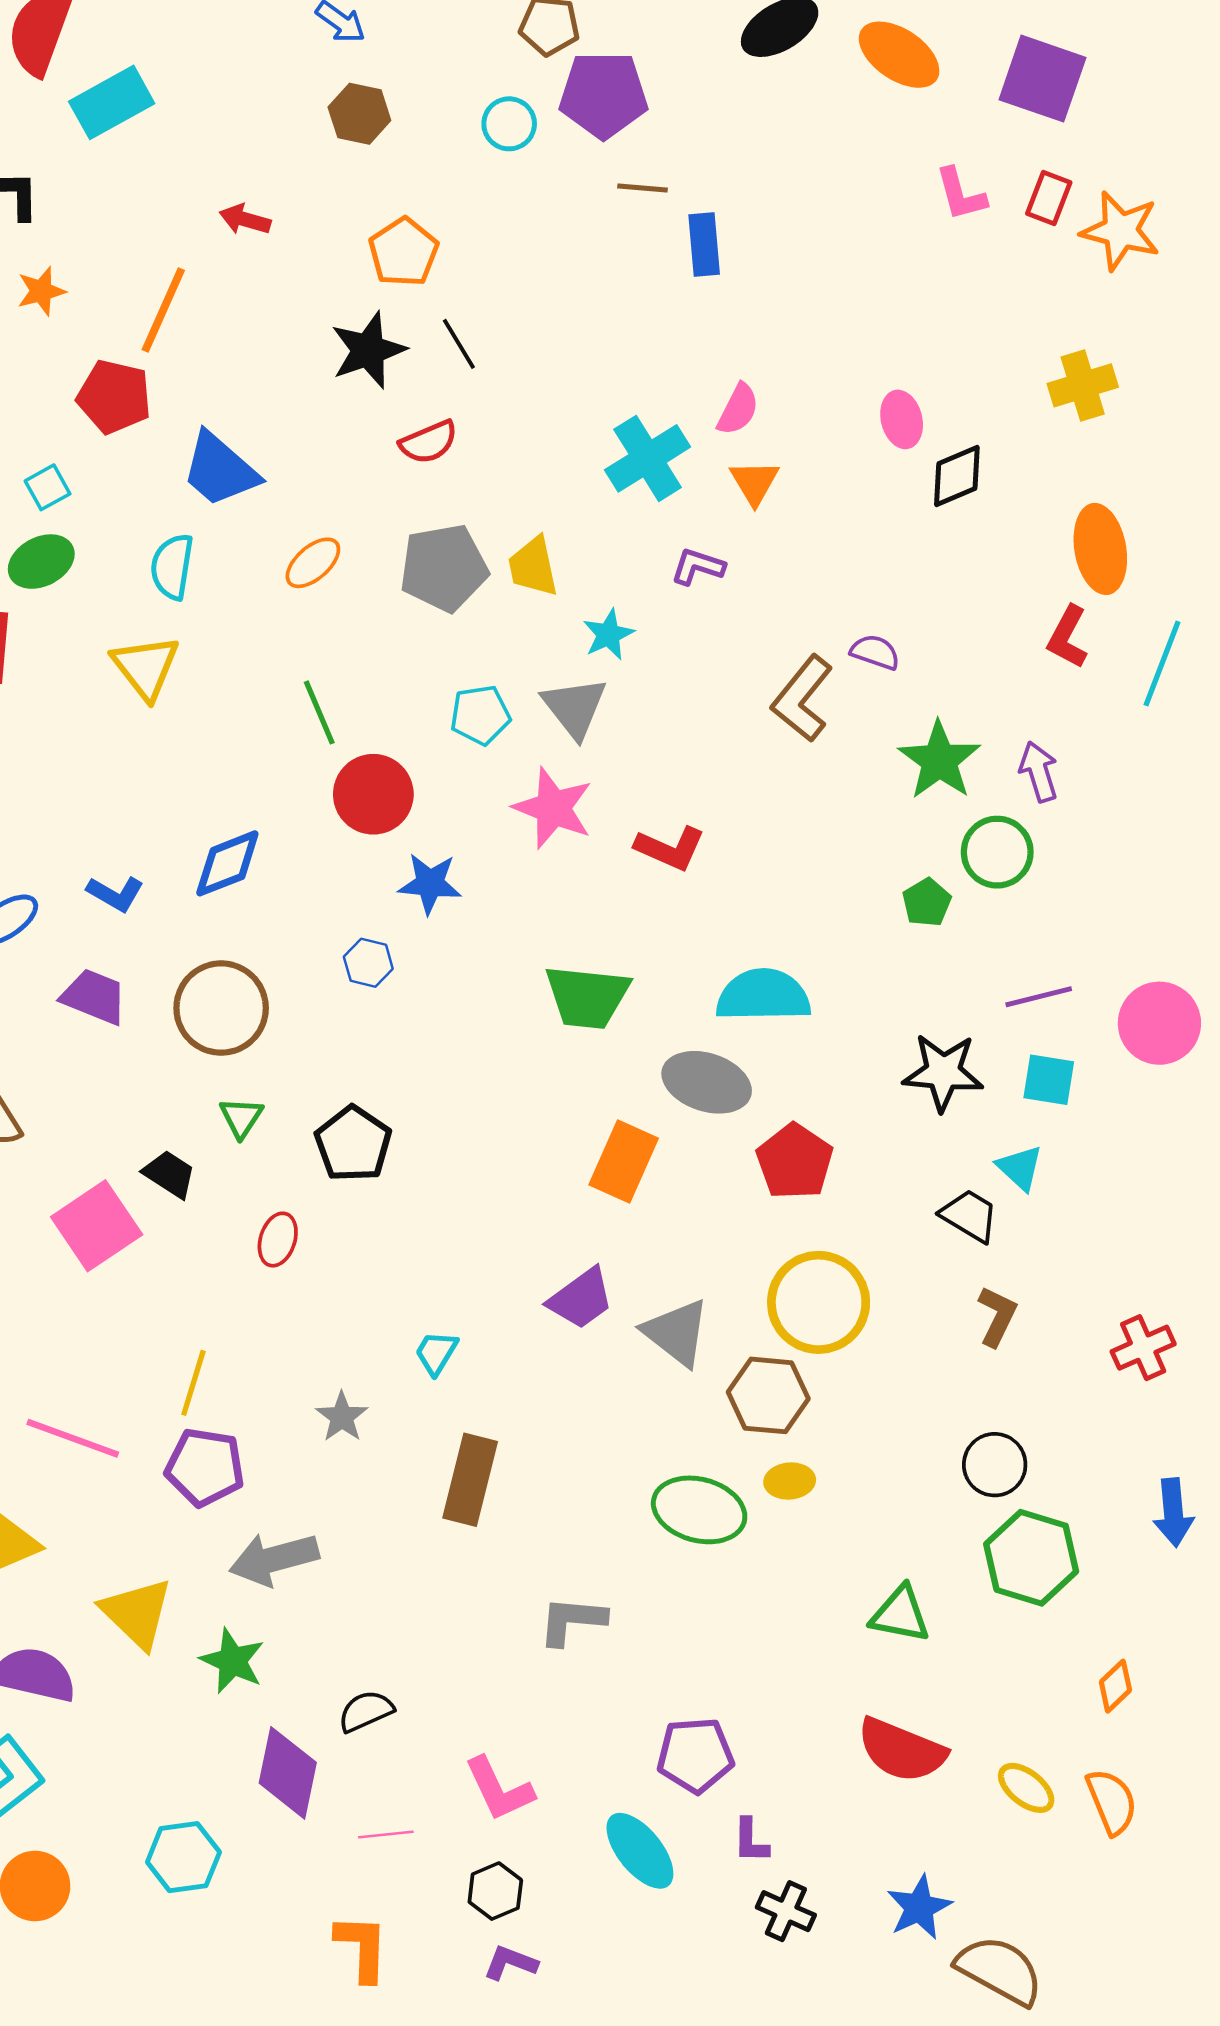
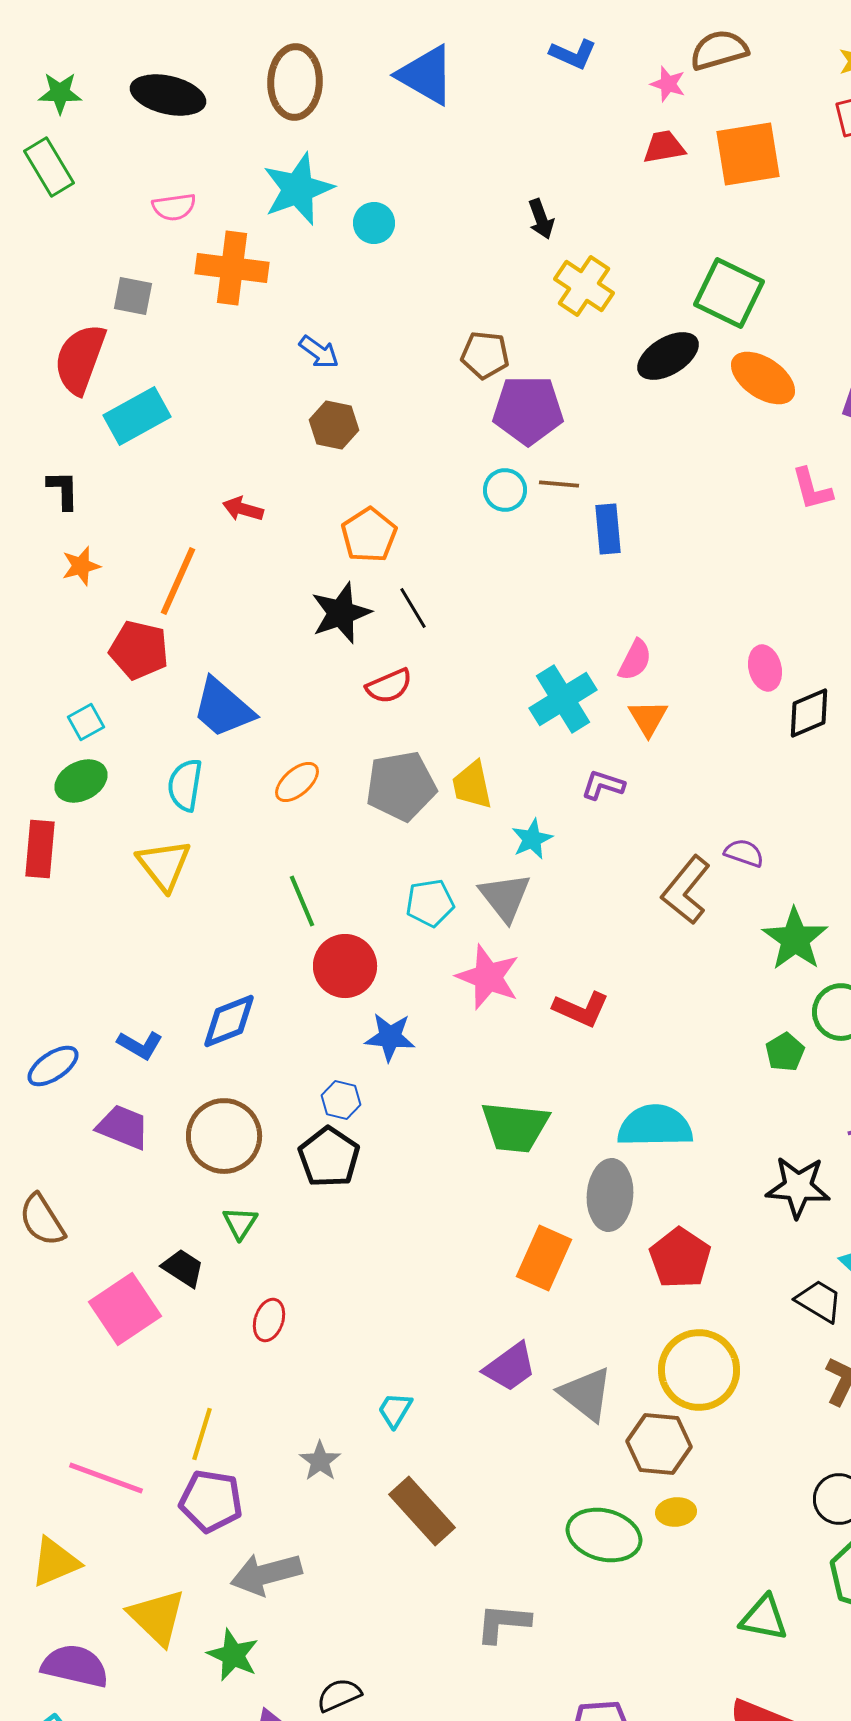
cyan circle: (509, 124) -> (505, 490), moved
gray ellipse: (707, 1082) -> (610, 1195), turned 76
black pentagon: (353, 1144) -> (329, 1157), moved
brown rectangle: (470, 1480) -> (422, 1511), turned -56

